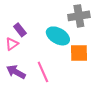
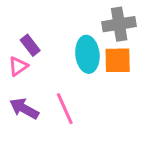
cyan ellipse: (58, 36) -> (87, 54), turned 55
orange square: (79, 53) -> (118, 60), moved

